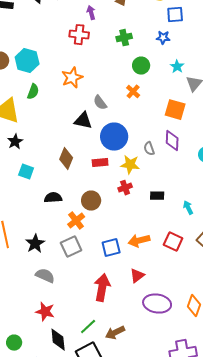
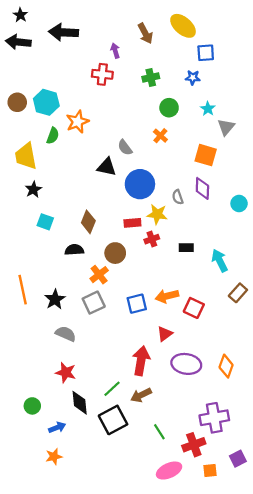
orange star: (72, 78) -> (78, 122), moved
brown diamond: (66, 159) -> (88, 222), moved
red rectangle: (100, 163) -> (132, 223), moved
cyan arrow: (188, 208) -> (220, 261), size x1.5
red square: (173, 242) -> (194, 308), moved
red arrow: (102, 288) -> (141, 361), moved

